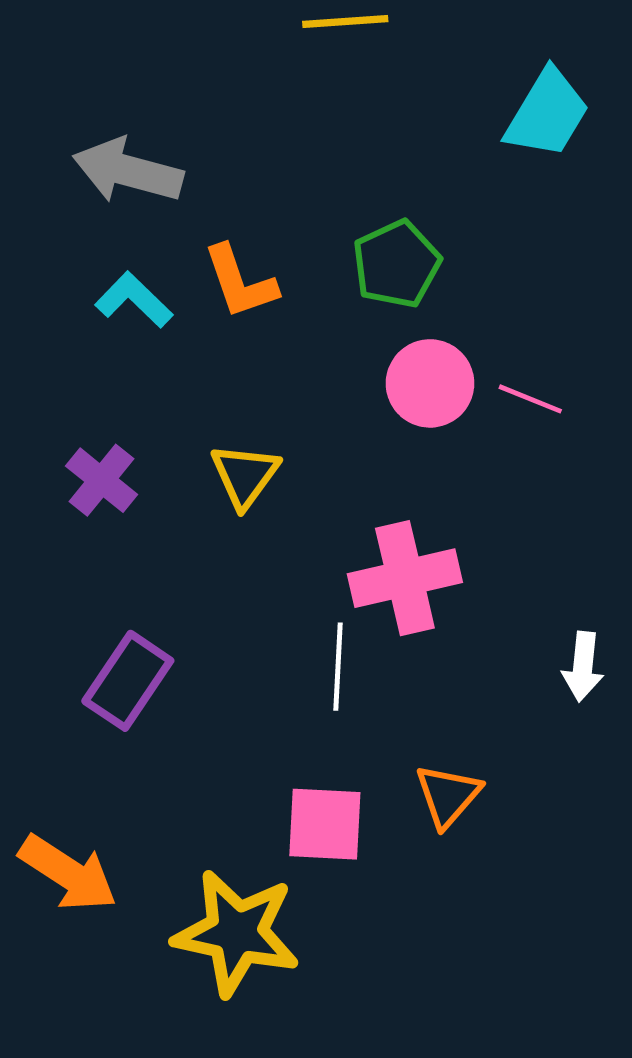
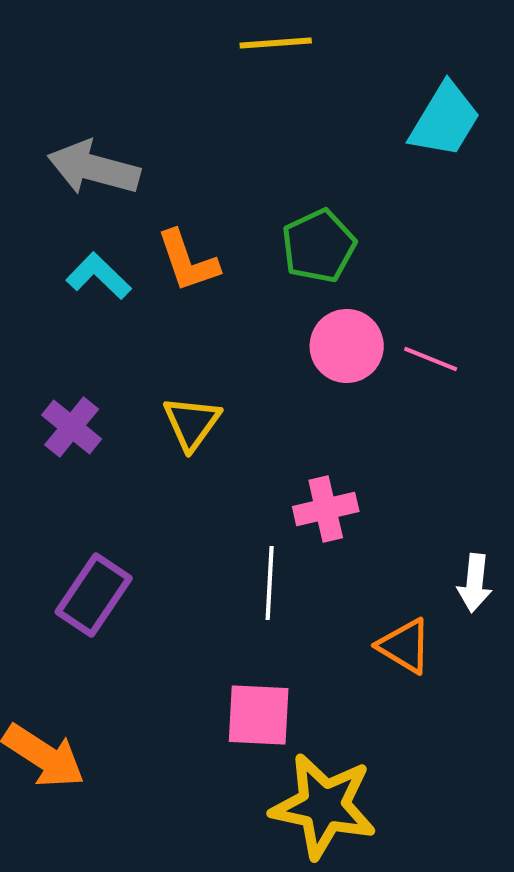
pink cross: (405, 578) -> (326, 509), size x0.7
orange triangle: (448, 796) -> (405, 646), moved, turned -40
yellow star: (236, 933) -> (324, 806), moved

